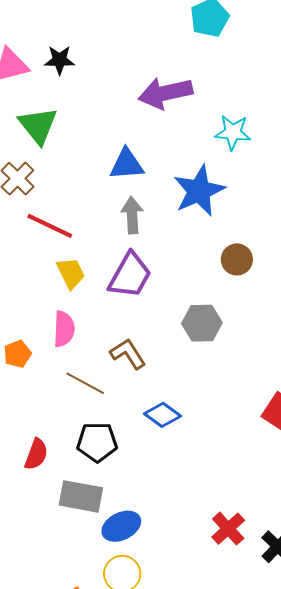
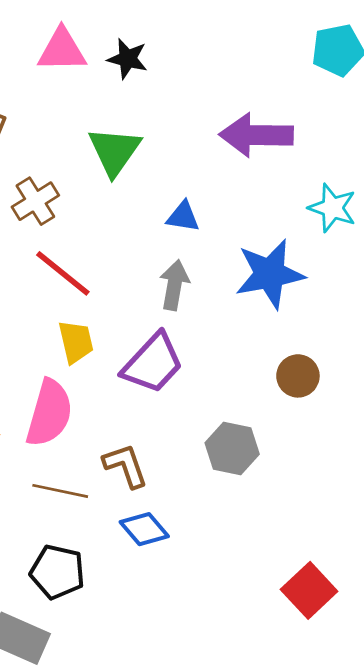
green triangle: (38, 125) -> (114, 151), moved
blue triangle: (127, 164) -> (183, 217), size x0.7
pink semicircle: (64, 329) -> (49, 413), size x1.4
brown line: (85, 383) -> (60, 491), turned -30
blue diamond: (162, 415) -> (144, 529), moved

